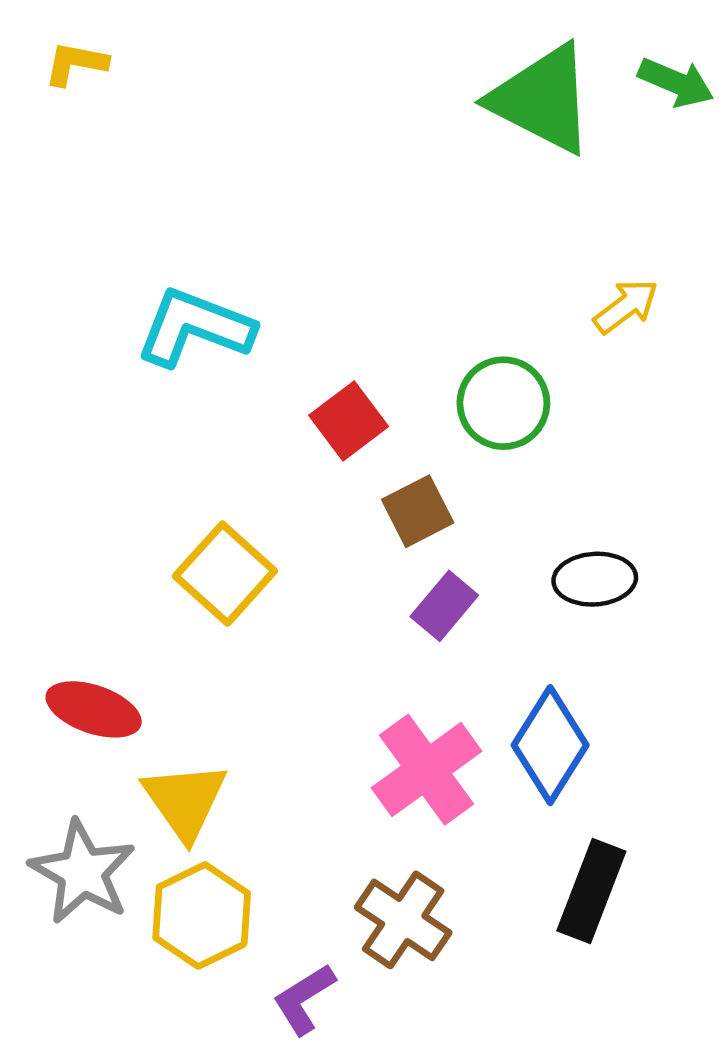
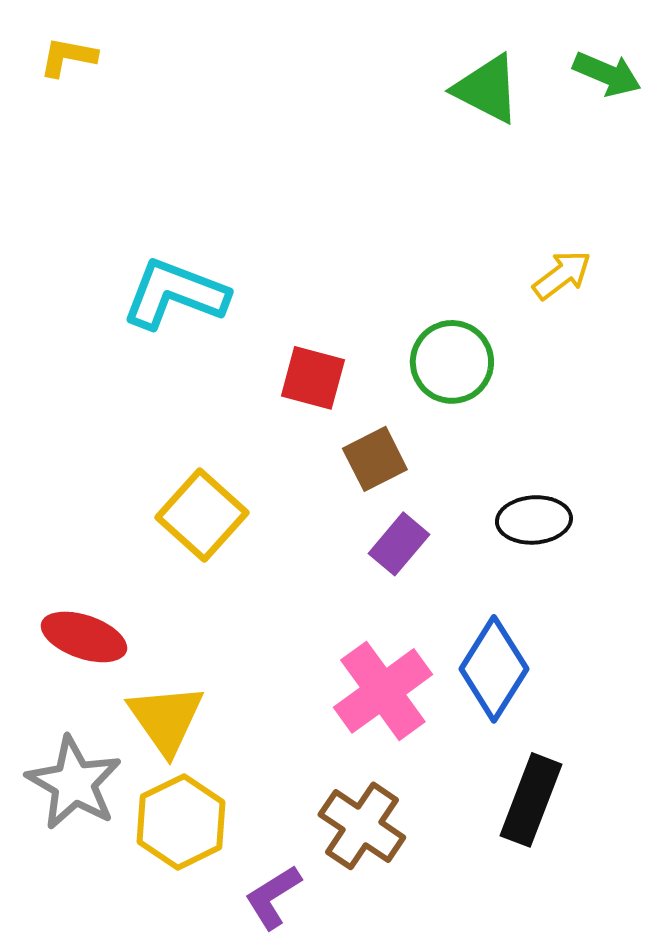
green triangle: (542, 99) -> (487, 89), size x0.7
red square: (349, 421) -> (313, 378), turned -38

